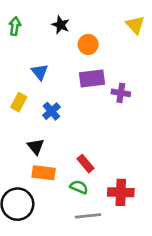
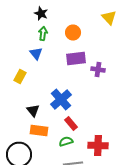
black star: (61, 25) -> (41, 14), moved
green arrow: (15, 26) -> (43, 34), moved
blue cross: (51, 111) -> (61, 100), moved, size x1.5
green semicircle: (79, 187) -> (66, 142), turned -40

